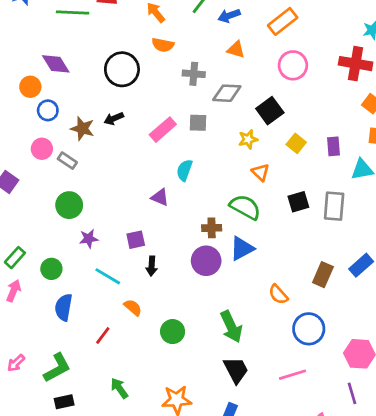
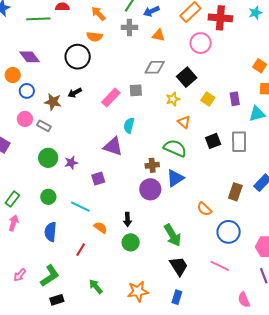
orange semicircle: (163, 45) -> (94, 37), moved
red cross: (356, 64) -> (220, 18), moved
gray cross: (194, 74) -> (129, 27), moved
purple triangle: (160, 197) -> (113, 146), size x1.5
purple star: (89, 239) -> (71, 163), moved
black arrow: (152, 266) -> (127, 219), moved
green circle: (51, 269) -> (48, 197), moved
pink line: (292, 375) -> (220, 266), turned 48

